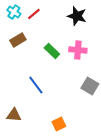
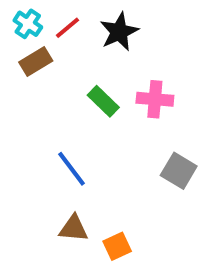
black star: (77, 16) -> (119, 32), moved, turned 30
brown rectangle: (18, 40) -> (36, 62), moved
brown triangle: (14, 115) -> (73, 228), moved

